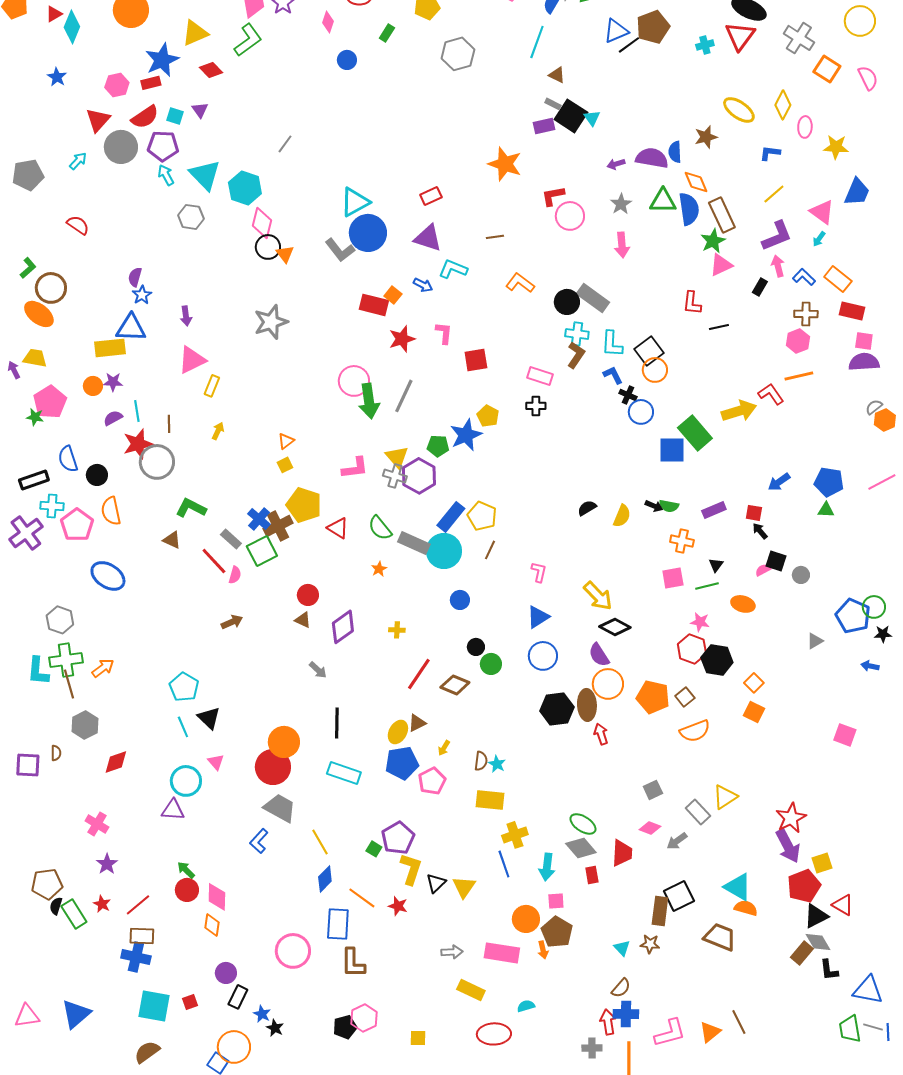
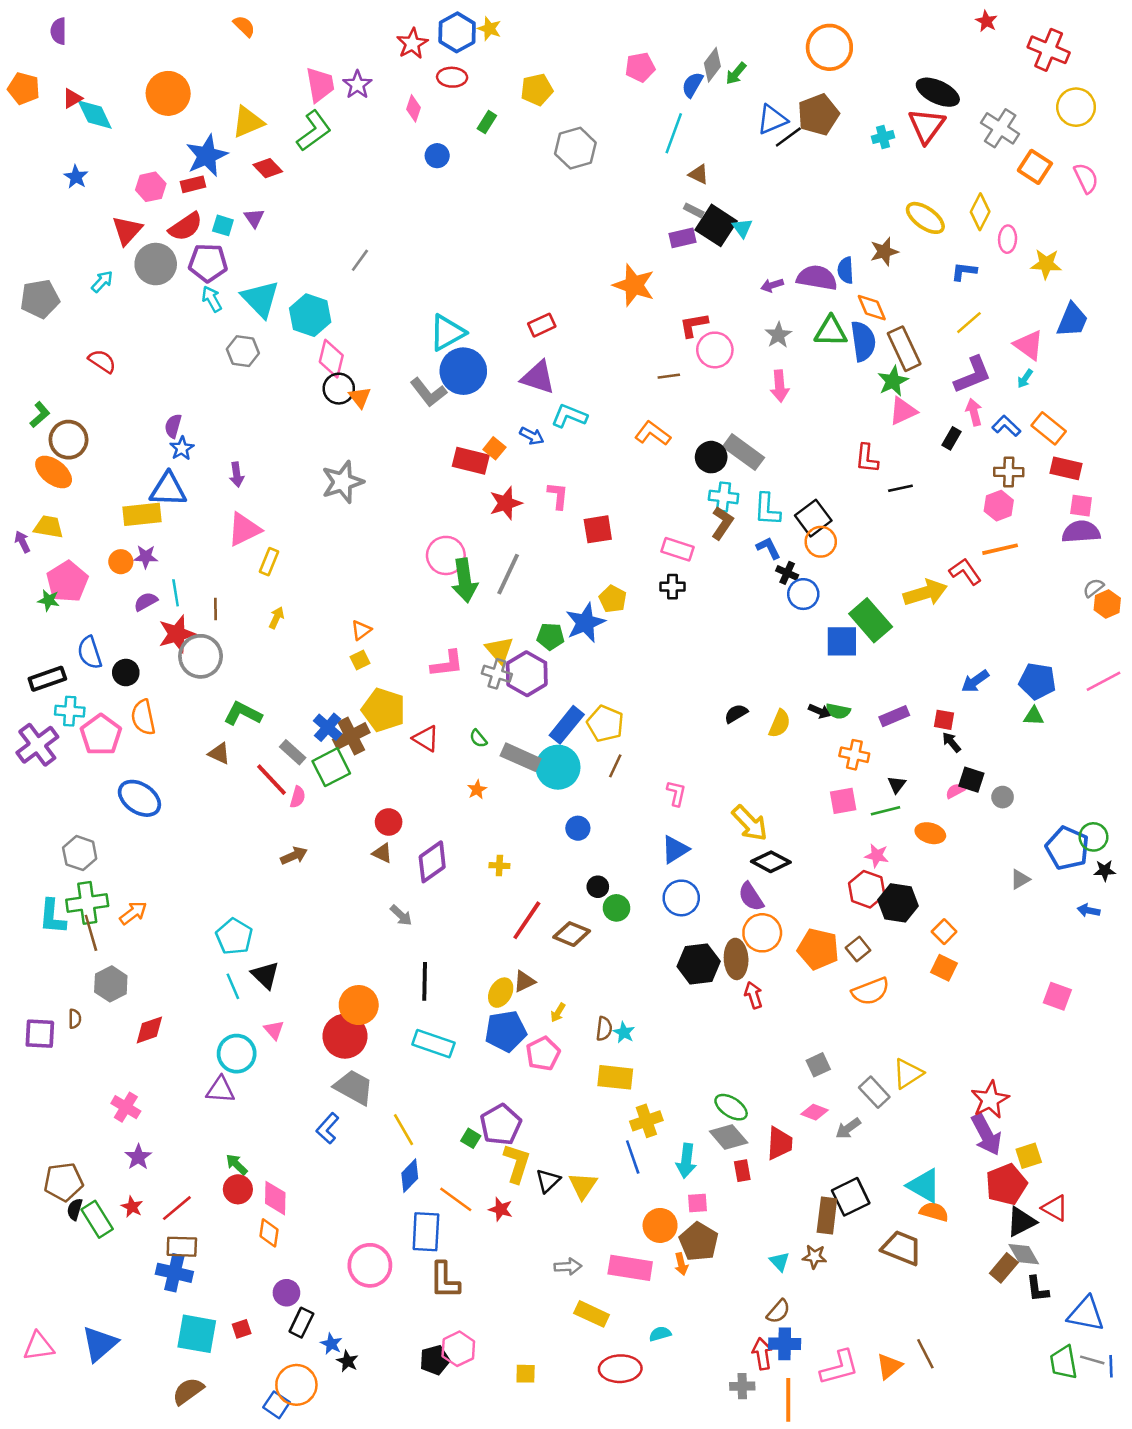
cyan diamond: (72, 27) -> (95, 115), turned -48
brown line: (495, 237) -> (669, 376), moved
green semicircle: (380, 528) -> (478, 739), size x0.6

